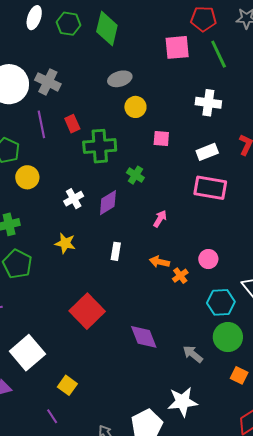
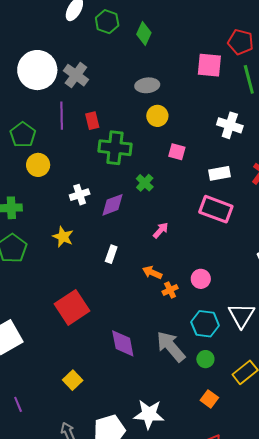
green diamond: (107, 28) -> (144, 33), size x0.7
green circle: (228, 337) -> (205, 359), size x0.6
gray arrow: (193, 354) -> (171, 347), moved, size x1.6
yellow square: (67, 385) -> (73, 380), moved

